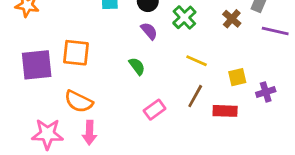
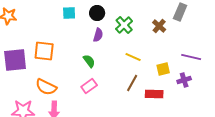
purple semicircle: (149, 31) -> (98, 35), turned 56
purple line: (275, 31) -> (191, 57), moved
pink rectangle: (155, 110) -> (89, 86), moved

